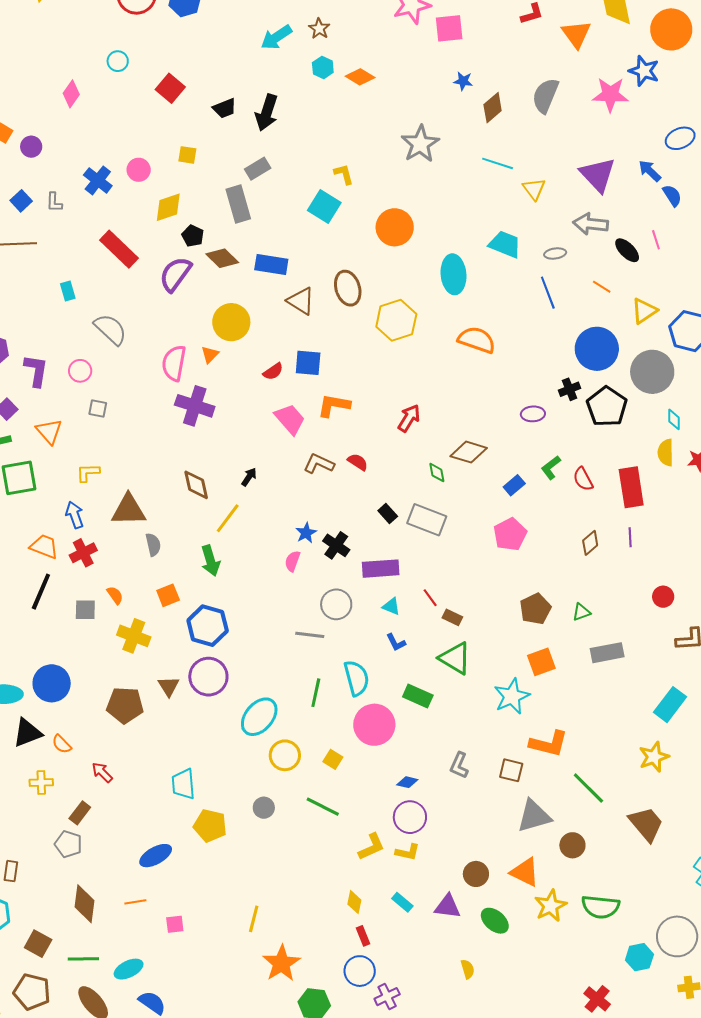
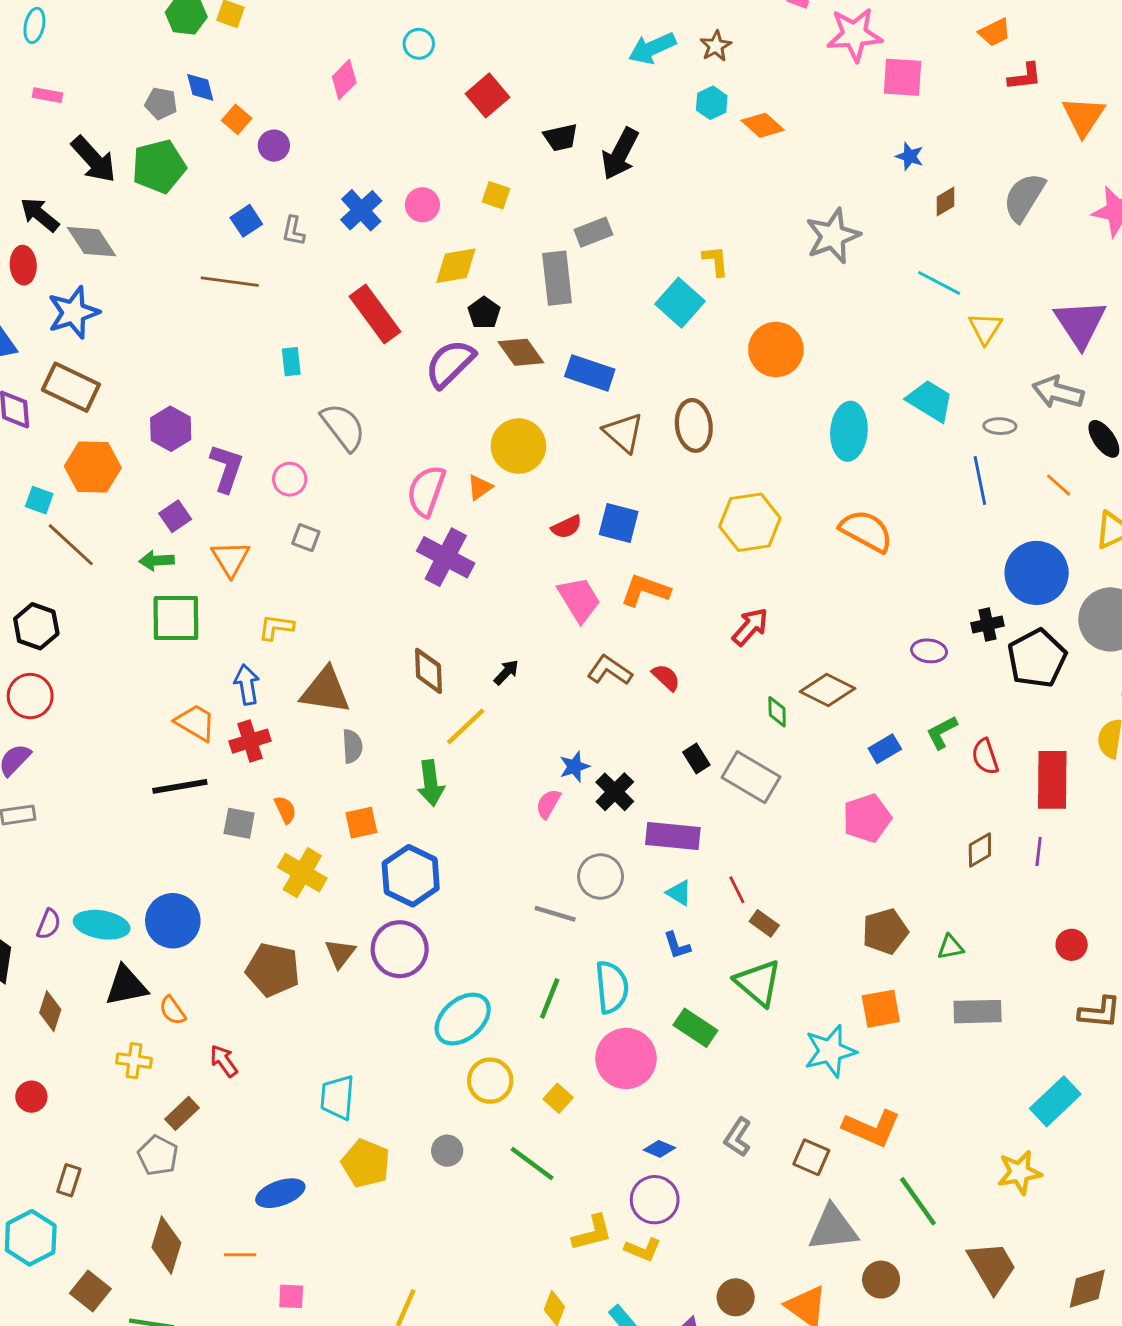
brown diamond: (493, 108) -> (945, 201), size x0.7
yellow hexagon: (396, 320) -> (750, 522), moved
black line: (41, 592) -> (180, 786), turned 48

